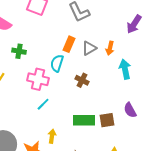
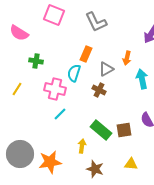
gray triangle: (89, 48) -> (106, 69), moved
green rectangle: (84, 120) -> (101, 130), turned 40
yellow arrow: (52, 136) -> (82, 146), moved

